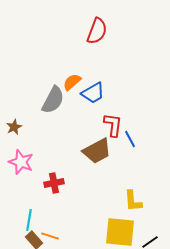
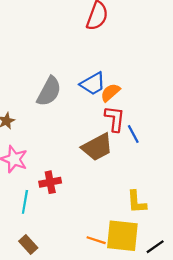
orange semicircle: (72, 82) -> (110, 92), moved
cyan line: (29, 220) -> (25, 202), moved
orange line: (50, 236) -> (96, 240), moved

